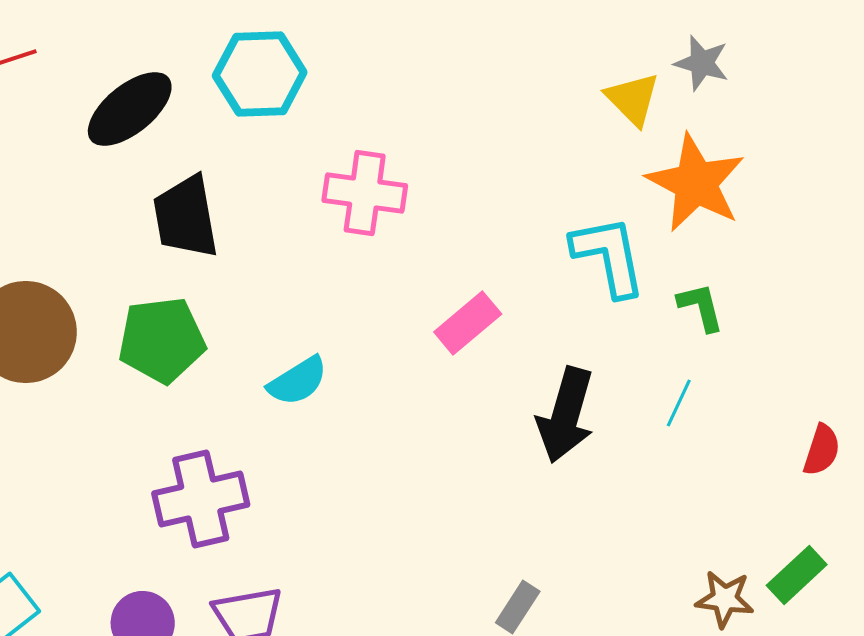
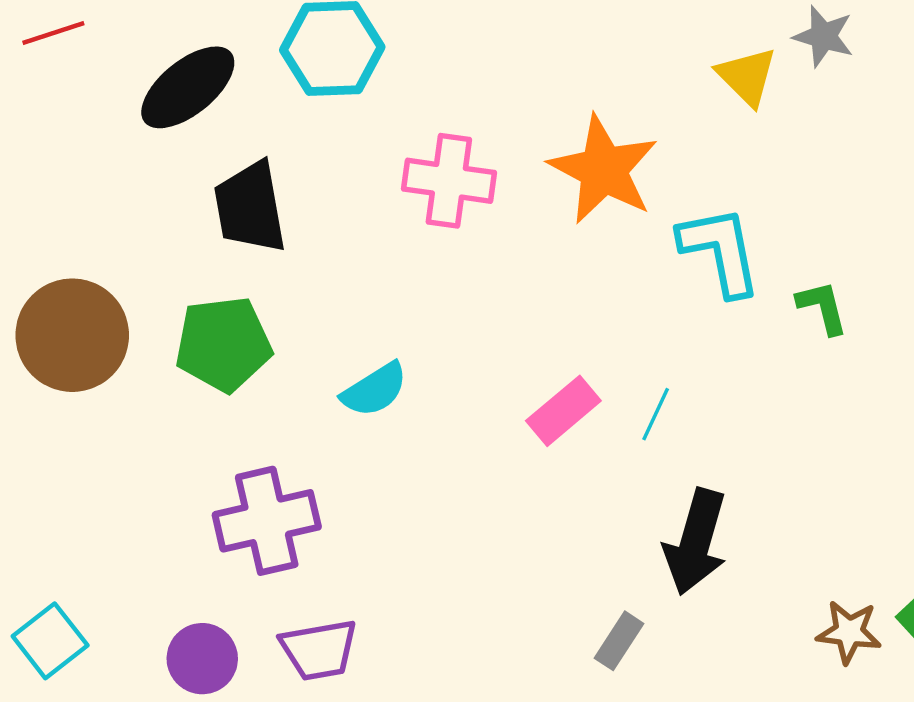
orange star: (696, 183) -> (603, 170), moved
pink rectangle: (468, 323) -> (563, 411), moved
cyan line: (679, 403) -> (656, 414), moved
black arrow: (566, 415) -> (696, 542), moved

